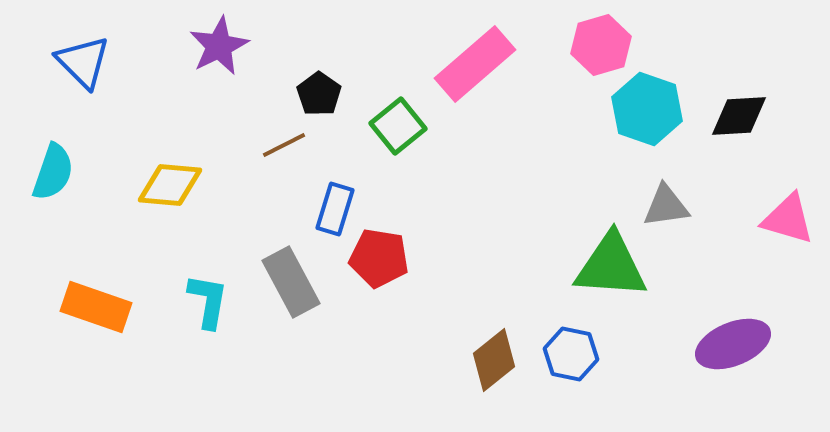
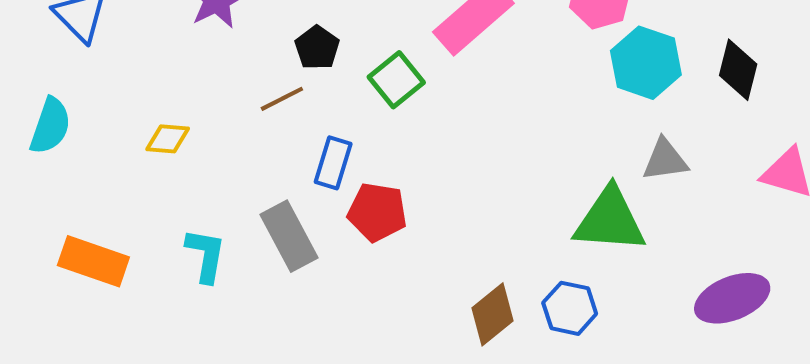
black diamond: (739, 116) -> (738, 70), turned -72
yellow diamond: (170, 185) -> (168, 139), size x0.7

